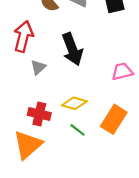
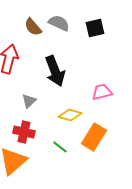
gray triangle: (38, 67) -> (29, 101), moved
yellow diamond: (74, 103) -> (70, 115), moved

